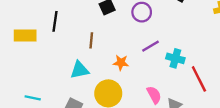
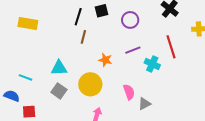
black line: (55, 21) -> (78, 17), moved
cyan triangle: (80, 70) -> (59, 68), moved
red line: (199, 79) -> (171, 47), moved

